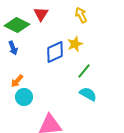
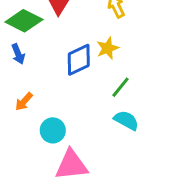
cyan circle: (24, 97) -> (53, 130), moved

